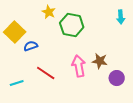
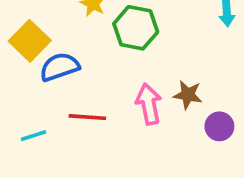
blue semicircle: (31, 46) -> (59, 67), size x1.5
red line: (46, 73) -> (87, 117), turned -30

